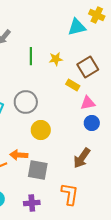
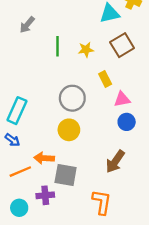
brown square: (88, 67) -> (122, 45), moved
yellow rectangle: (73, 85) -> (105, 79), turned 32
gray circle: (26, 102) -> (72, 98), moved
purple cross: (32, 203) -> (45, 195), moved

